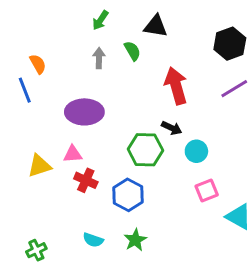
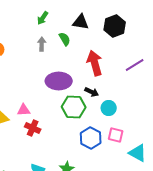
black hexagon: (230, 44) -> (115, 26), moved
purple ellipse: (84, 112) -> (59, 81), moved
pink square: (207, 191) -> (116, 135), turned 35
blue hexagon: (128, 195) -> (91, 138), moved

